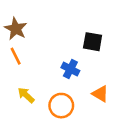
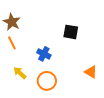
blue cross: (70, 69) -> (44, 54), moved
orange triangle: (100, 94) -> (91, 72), moved

